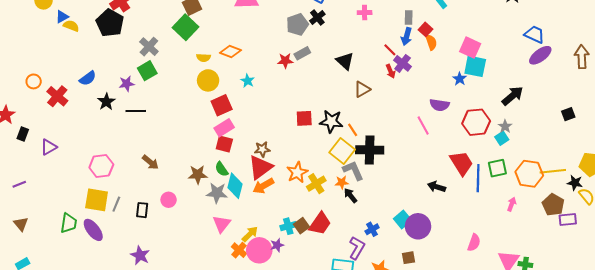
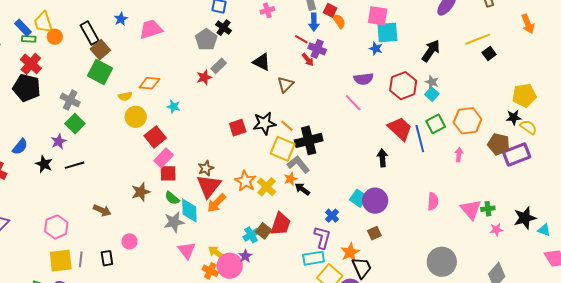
yellow line: (553, 171) -> (478, 39), moved
brown star: (198, 175) -> (141, 192), moved
black arrow: (437, 187) -> (382, 158), turned 84
purple rectangle: (568, 219) -> (517, 154), size x1.5
yellow arrow: (250, 234) -> (216, 253), turned -84

